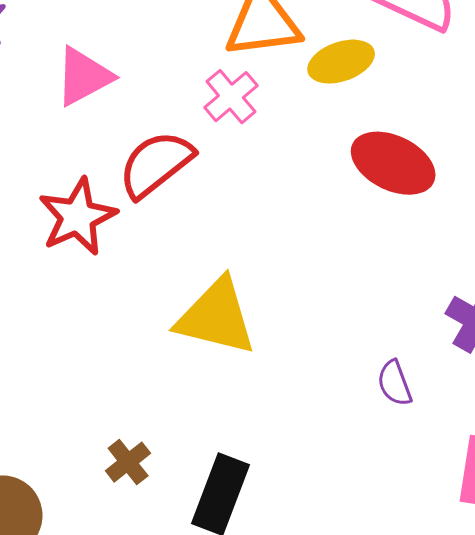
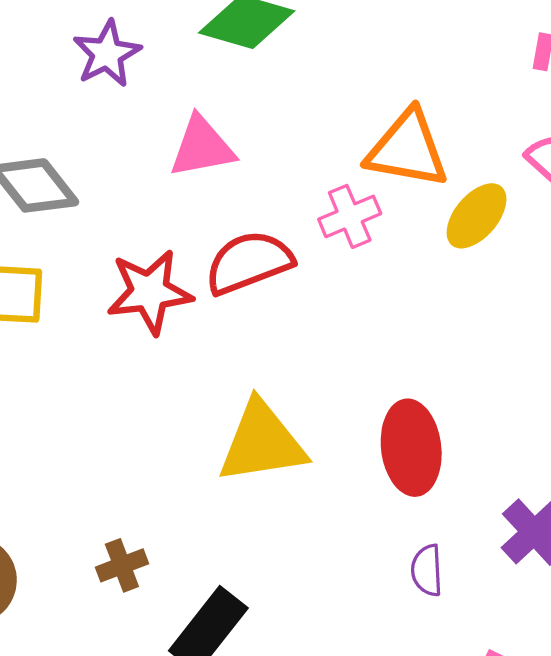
yellow ellipse: (341, 62) -> (477, 216), turned -48
red ellipse: (393, 163) -> (411, 448), moved, turned 40
yellow triangle: (216, 317) -> (262, 442), turned -40

